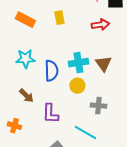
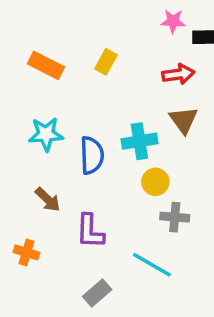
yellow rectangle: (59, 18) -> (106, 62), turned 40
brown triangle: (103, 64) -> (184, 120), moved
yellow circle: (77, 86) -> (155, 182), moved

